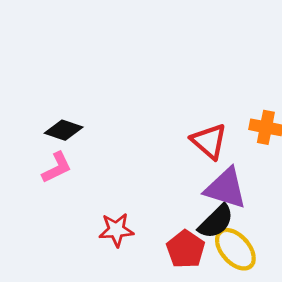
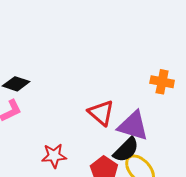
red triangle: (209, 141) -> (101, 113), moved

